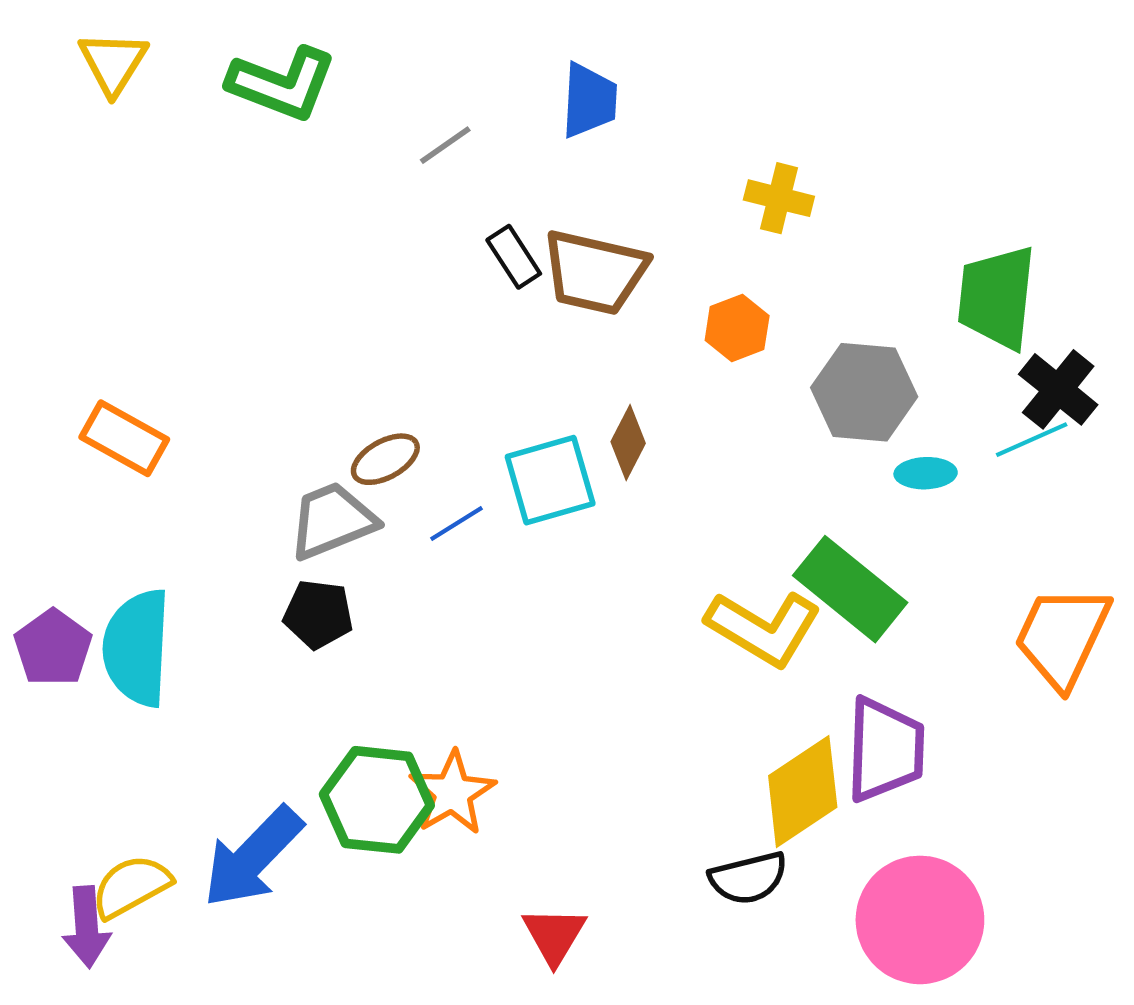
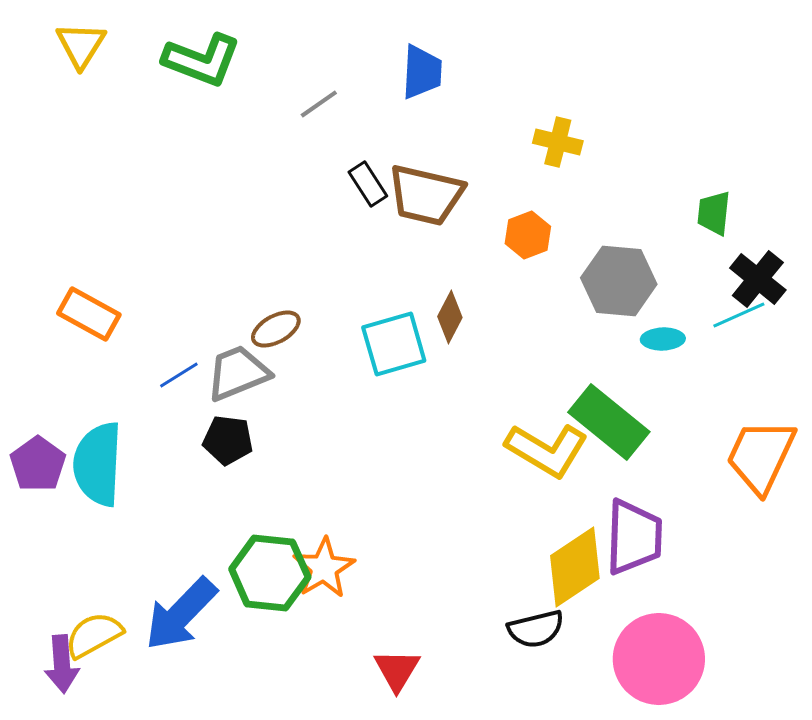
green trapezoid: (997, 297) -> (714, 213), size x0.6
blue line: (456, 523) -> (179, 375), moved

